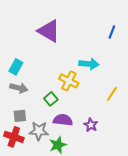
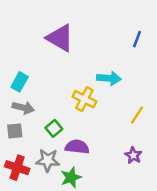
green square: (51, 99) -> (54, 128), moved
gray square: (20, 116) -> (15, 131), moved
purple star: (91, 125) -> (133, 155), moved

